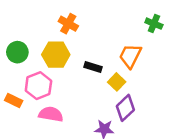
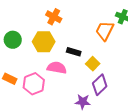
orange trapezoid: (130, 56) -> (105, 31), moved
pink hexagon: (38, 86) -> (34, 84), moved
pink semicircle: (51, 114) -> (57, 68), moved

